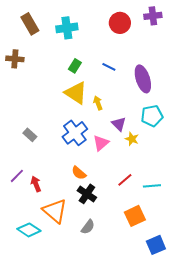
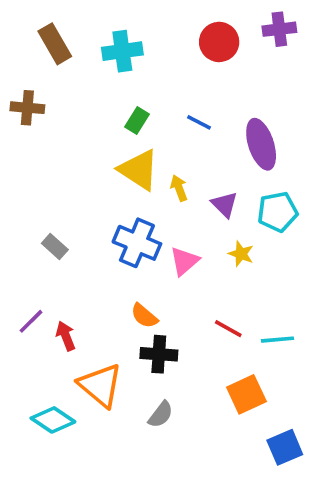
purple triangle: (119, 124) -> (225, 204), moved
blue cross: (75, 133) -> (137, 243), turned -30
red line: (125, 180) -> (228, 329), turned 70
black cross: (87, 194) -> (159, 354), turned -30

